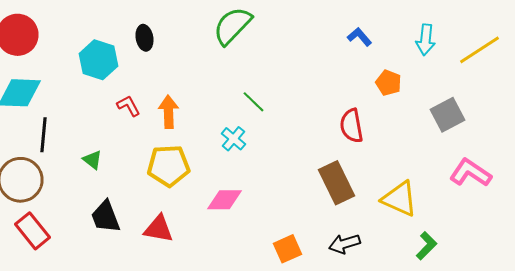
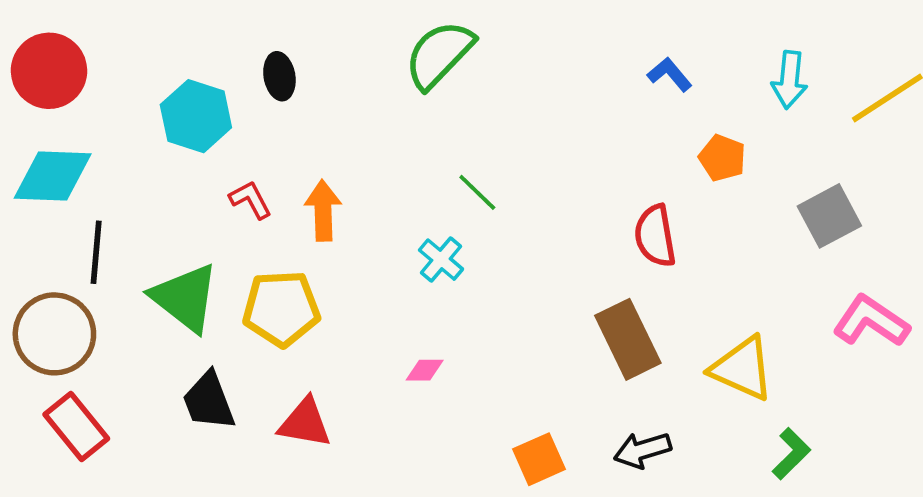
green triangle: (92, 160) -> (185, 298), size x2.0
yellow pentagon: (168, 166) -> (281, 309), moved
pink diamond: (224, 200) -> (425, 370), size x0.6

